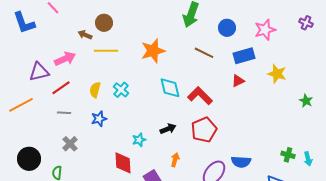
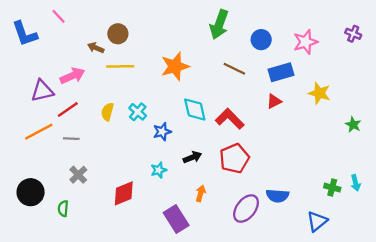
orange line: (21, 105) -> (39, 132), moved
blue star: (99, 119) -> (162, 132), moved
cyan arrow: (308, 159) -> (356, 183), moved
red diamond: (123, 163) -> (124, 193), moved, turned 70

